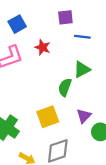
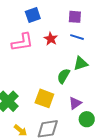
blue line: (82, 37) -> (77, 37), moved
yellow square: (48, 117) -> (44, 98), turned 30

